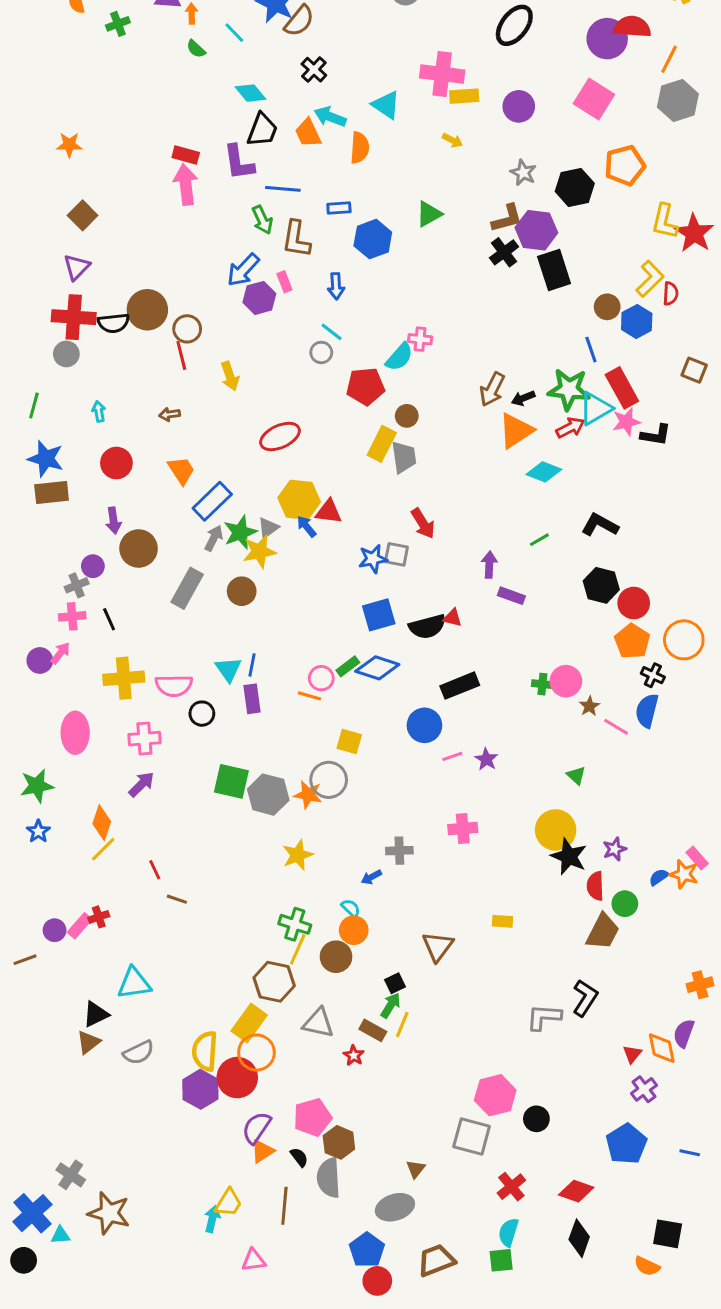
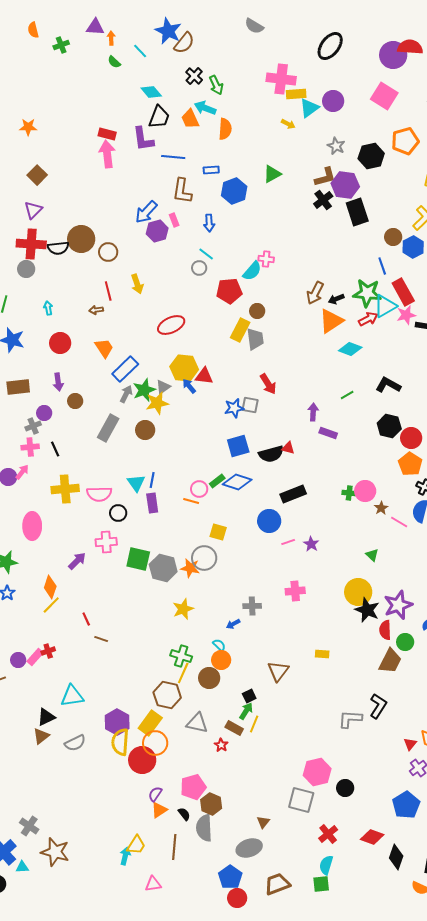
cyan triangle: (386, 105) -> (309, 108), moved, turned 50
green arrow: (262, 220) -> (216, 85), moved
red line: (181, 355) -> (108, 291), moved
brown rectangle: (52, 492) -> (18, 387), moved
brown circle: (139, 548) -> (75, 401), size x0.6
pink cross: (144, 739) -> (106, 542), moved
purple star: (615, 849) -> (398, 605), size x1.8
purple hexagon: (200, 1089) -> (117, 722), moved
purple semicircle: (256, 1128) -> (155, 794), size x0.7
black diamond: (579, 1238) -> (396, 857), moved

